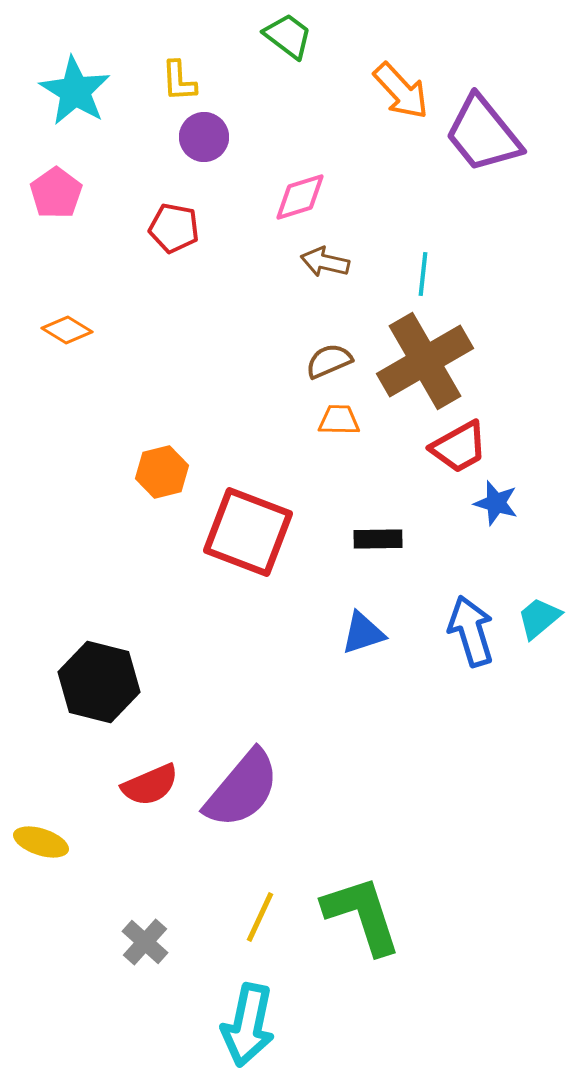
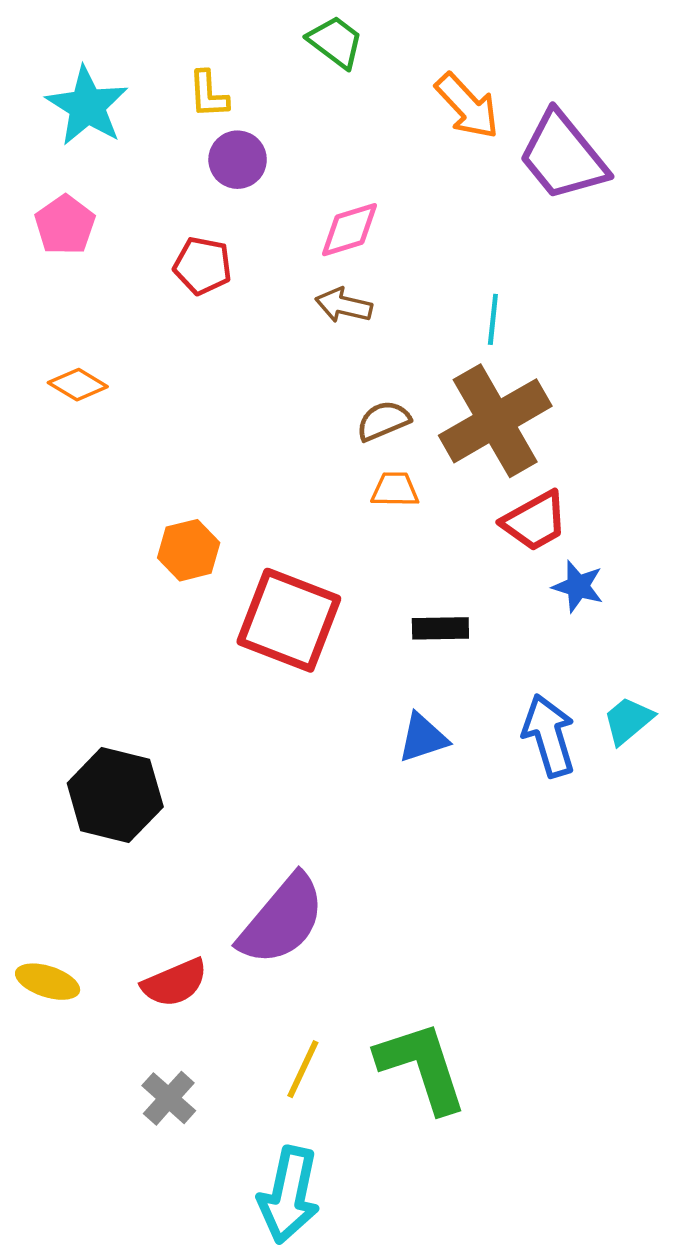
brown arrow: (325, 262) -> (344, 305), moved
red semicircle: (150, 785) -> (175, 983), moved

